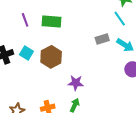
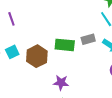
green rectangle: (51, 21) -> (65, 45), moved
cyan square: (26, 53) -> (12, 52), turned 32

